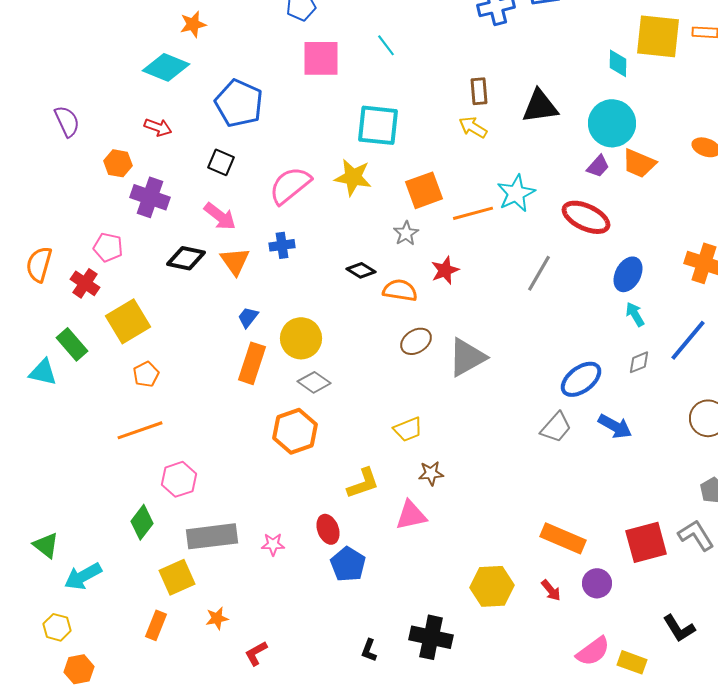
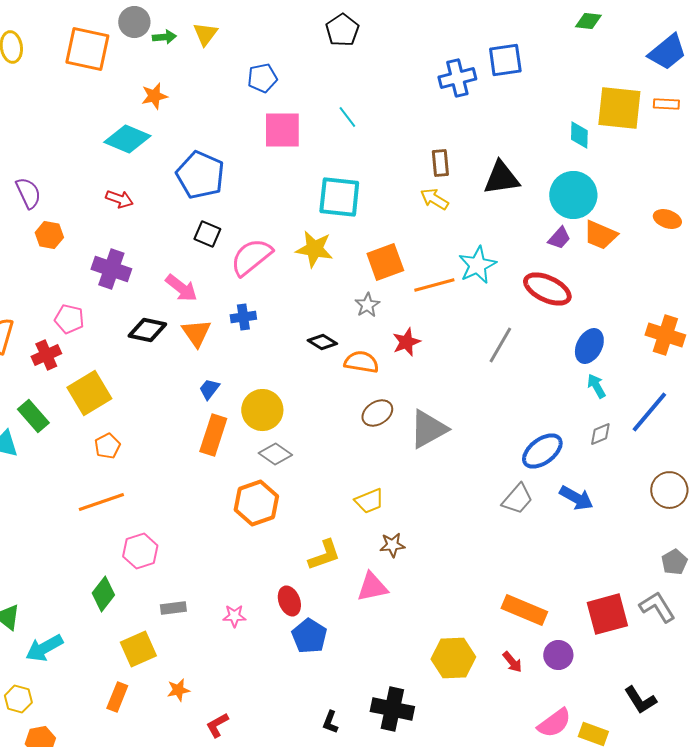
black square: (221, 162) -> (207, 234), moved
orange hexagon: (118, 163) -> (49, 235), moved
red cross: (85, 283) -> (46, 355), turned 32
gray rectangle: (212, 536) -> (173, 608), size x0.5

